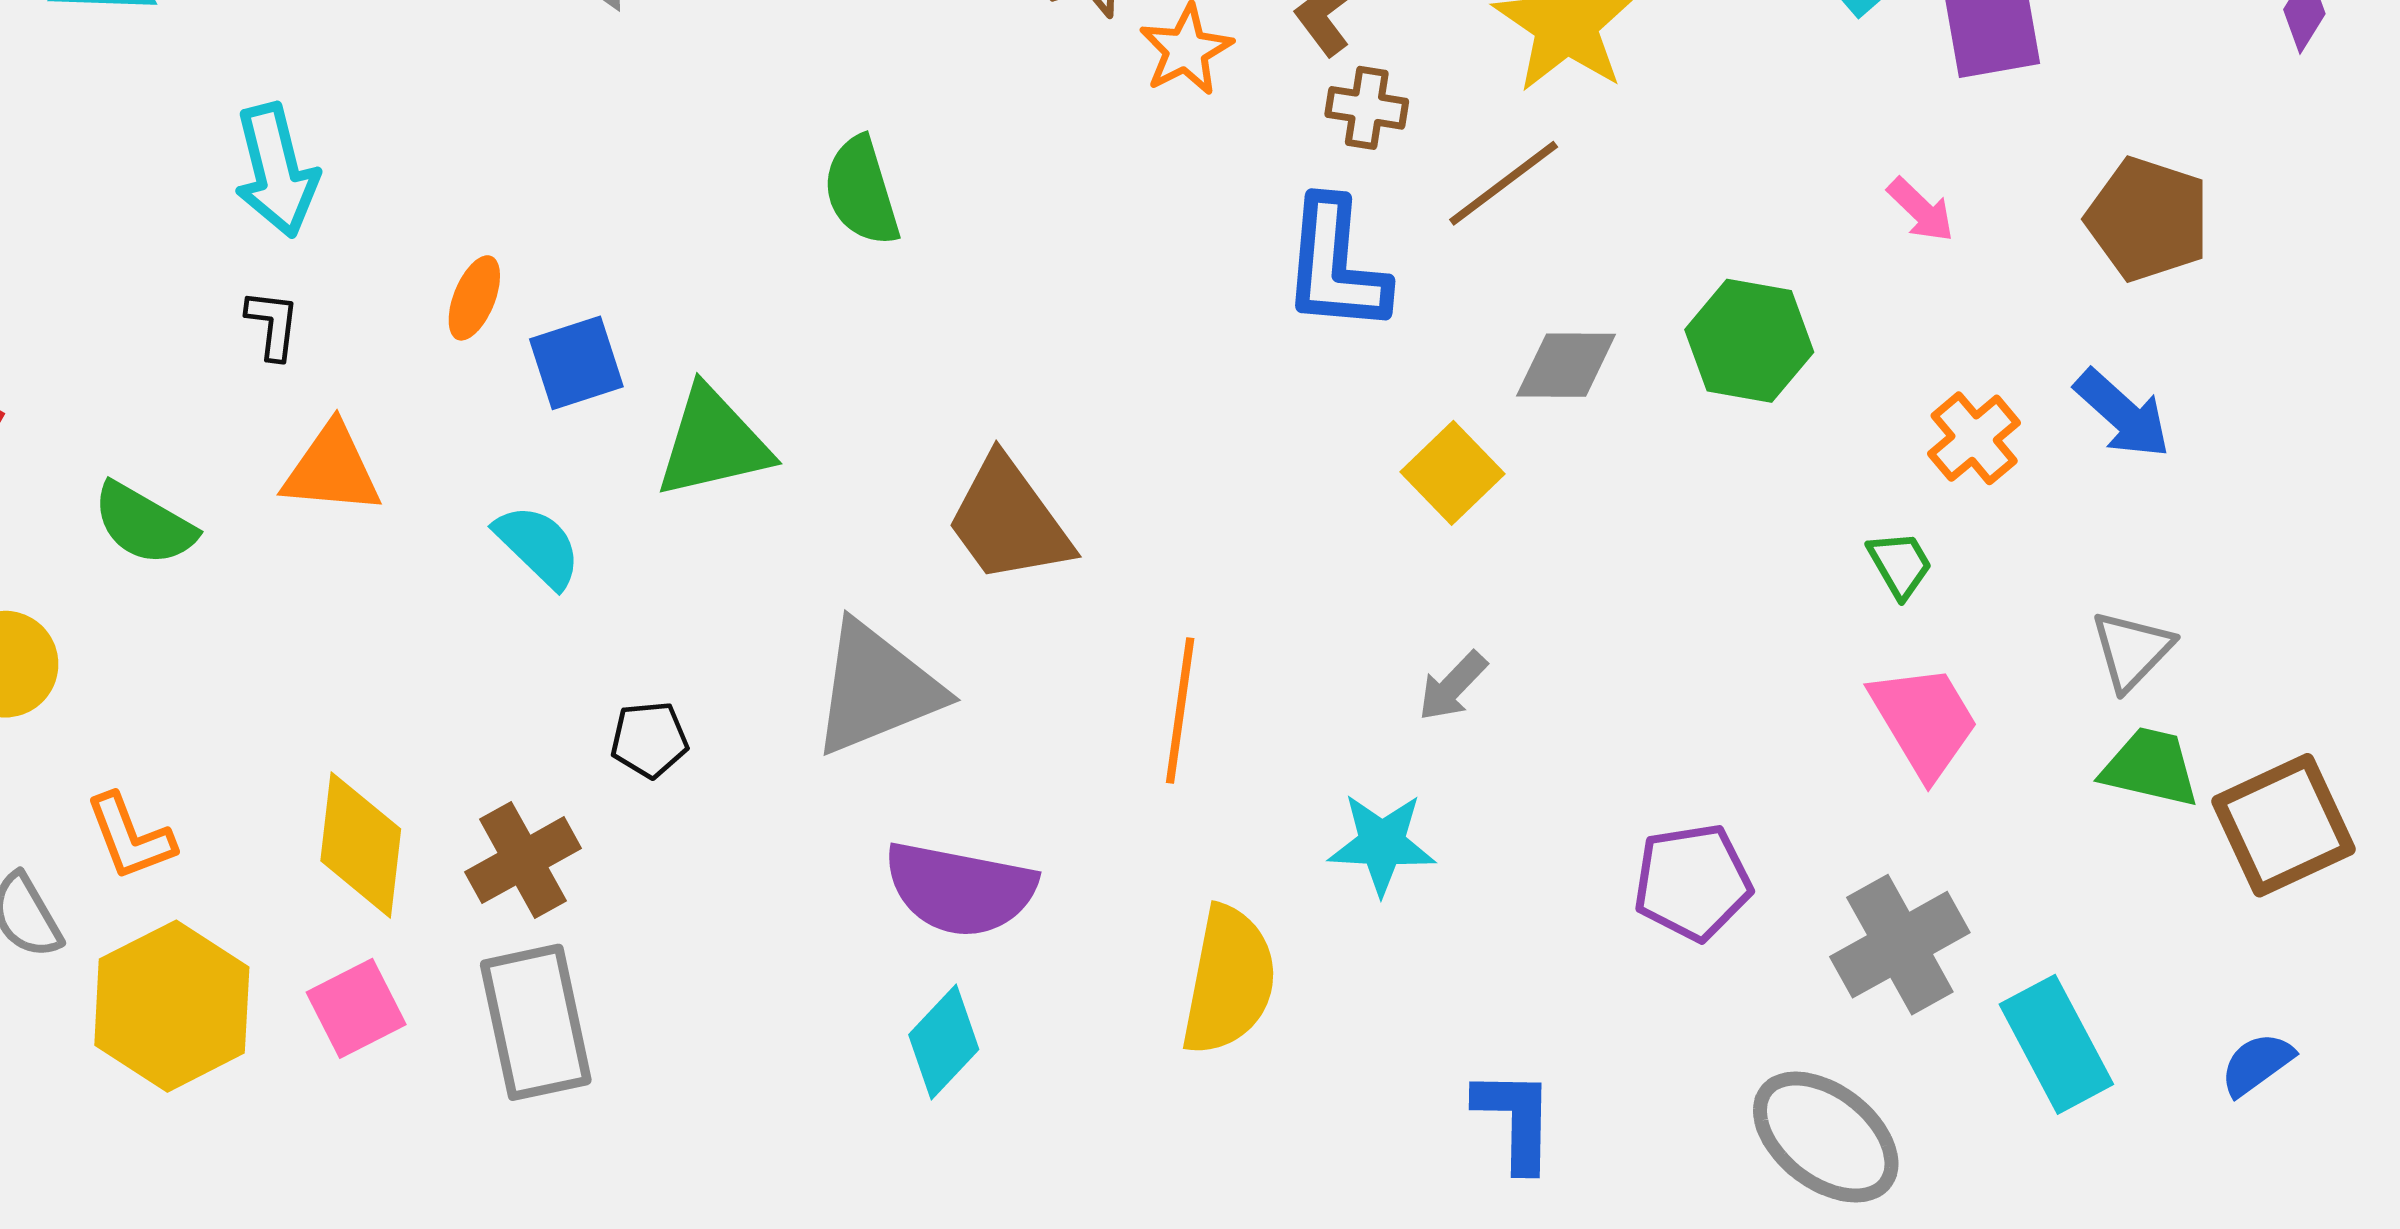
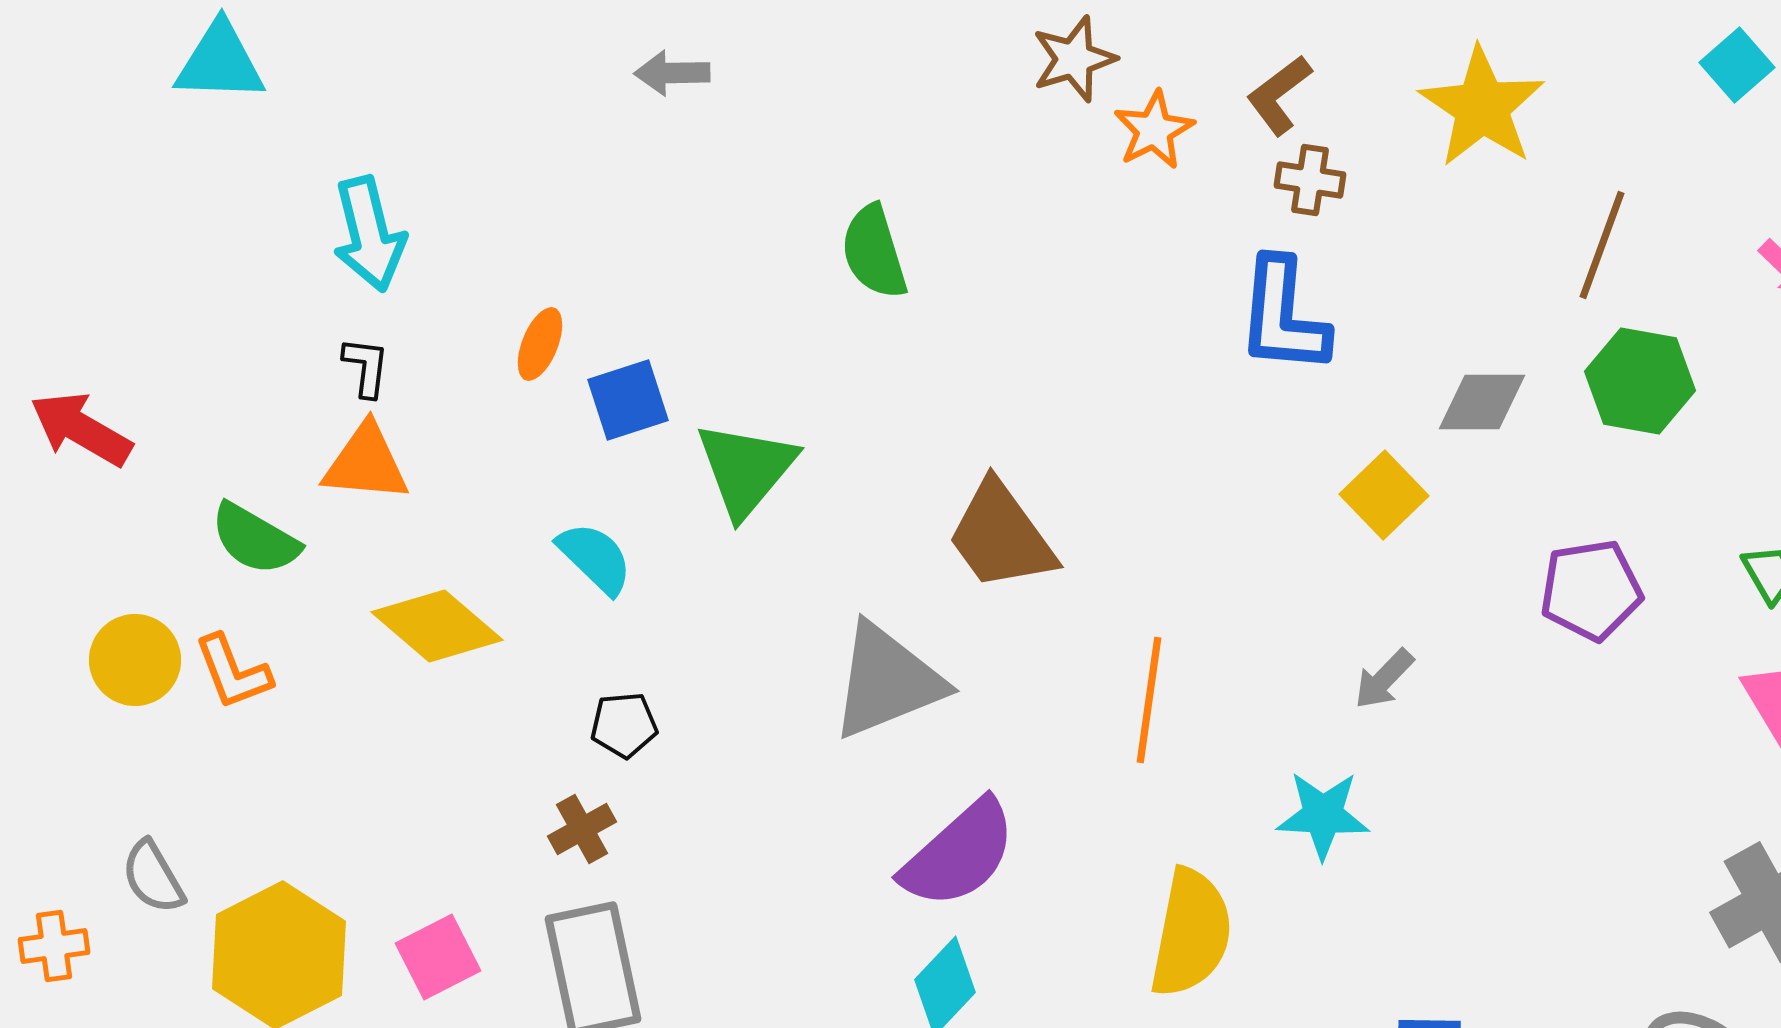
brown line: (1504, 183) -> (1602, 245), moved, turned -33
green triangle: (713, 443) -> (746, 469), turned -37
orange triangle: (332, 469) -> (366, 463), moved
black pentagon: (649, 739) -> (624, 725), moved
orange L-shape: (130, 837) -> (233, 672), moved
yellow diamond: (361, 845) -> (437, 626), moved, turned -56
brown cross: (523, 860) -> (582, 829), size x0.7
purple pentagon: (1692, 882) -> (1591, 590), moved
purple semicircle: (960, 889) -> (959, 854), turned -53

